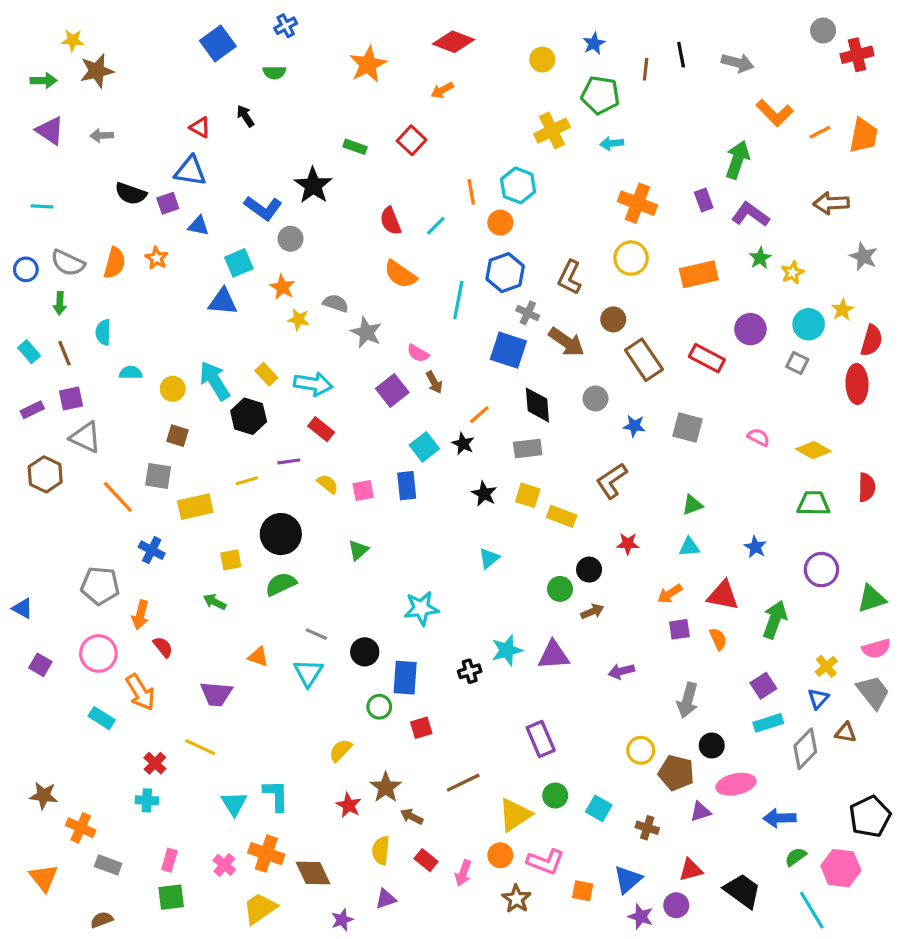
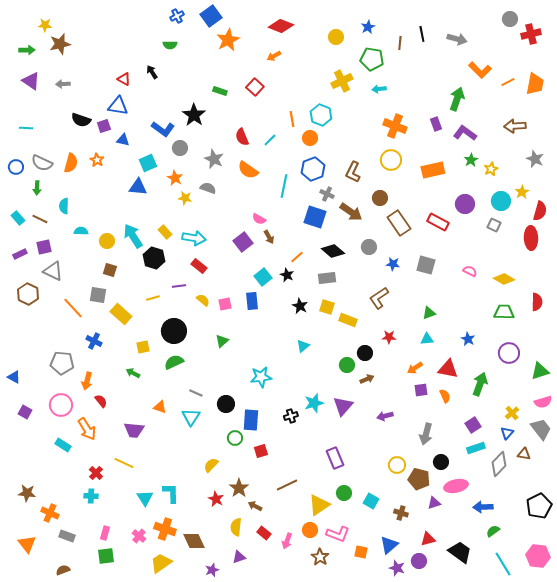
blue square: (218, 43) -> (211, 16), moved
gray star: (366, 332) -> (214, 159), moved
brown line: (65, 353) -> (40, 219), turned -42
black diamond: (537, 405) -> (333, 251), turned -45
yellow rectangle: (195, 507) -> (121, 314), turned 55
purple triangle: (554, 655) -> (343, 406), turned -45
pink hexagon: (841, 868) -> (538, 556), moved

